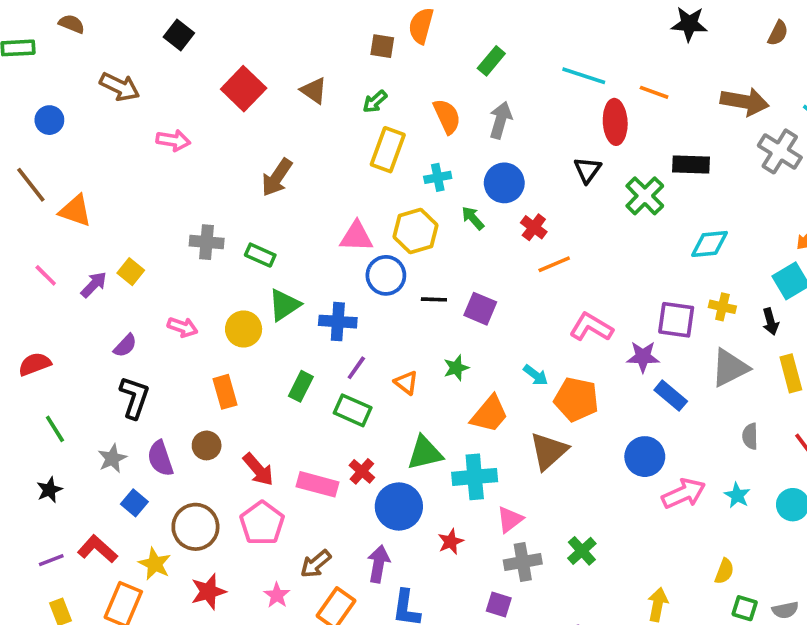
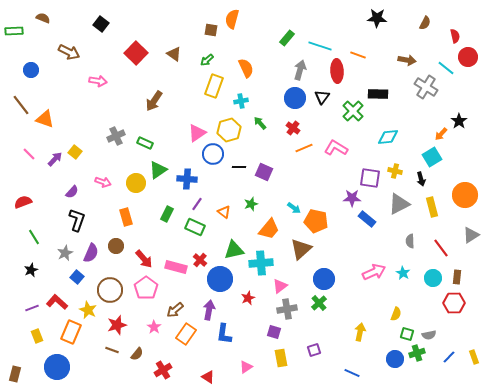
green rectangle: (491, 61) -> (287, 38), moved
brown arrow: (745, 102) -> (407, 60), size x0.7
gray arrow: (501, 120) -> (300, 70), moved
blue circle: (504, 183) -> (295, 98), moved
pink triangle: (356, 237) -> (197, 133), turned -36
gray cross: (207, 242) -> (116, 136), turned -30
pink L-shape: (591, 327) -> (336, 148), moved
blue circle: (645, 457) -> (324, 279), moved
purple semicircle: (160, 458) -> (91, 253), turned -138

